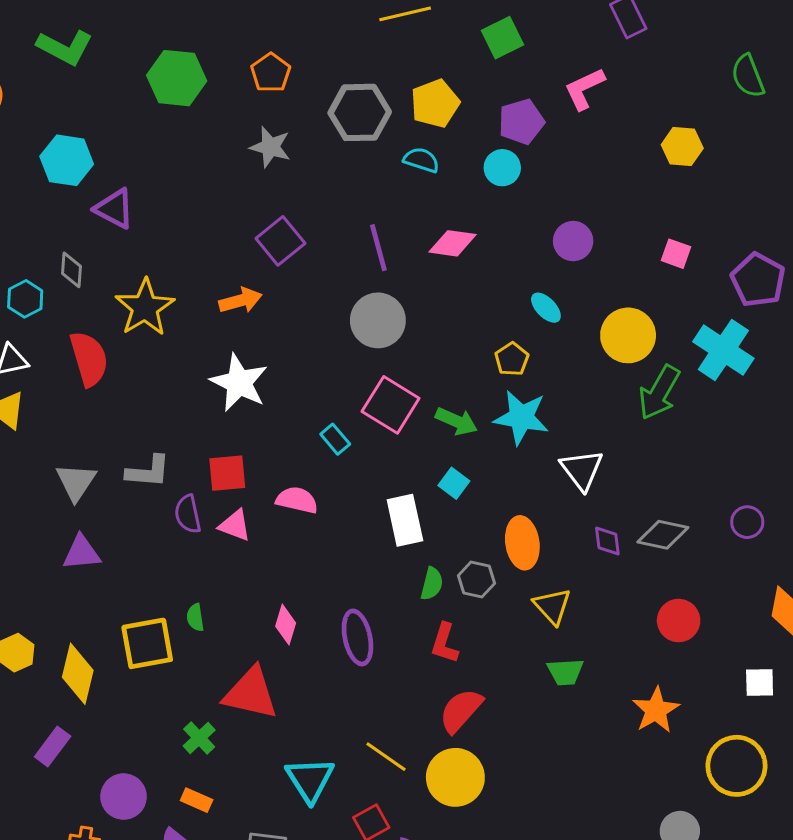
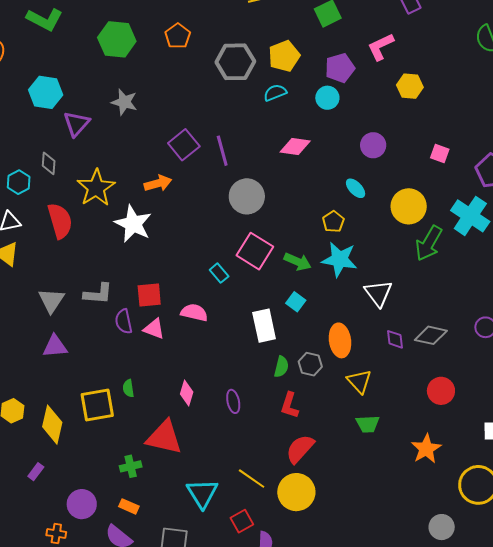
yellow hexagon: (682, 146) -> (410, 86), moved
gray star: (270, 147) -> (124, 102), moved
cyan semicircle: (421, 160) -> (275, 93), turned -40
purple triangle: (114, 209) -> (76, 124), turned 44
purple line: (378, 248) -> (222, 151), moved
white star: (239, 383) -> (133, 224), moved
purple ellipse: (357, 637) -> (233, 401), size x0.7
green cross: (199, 738) -> (131, 466), turned 30
purple rectangle: (53, 746) -> (36, 472), size x0.7

